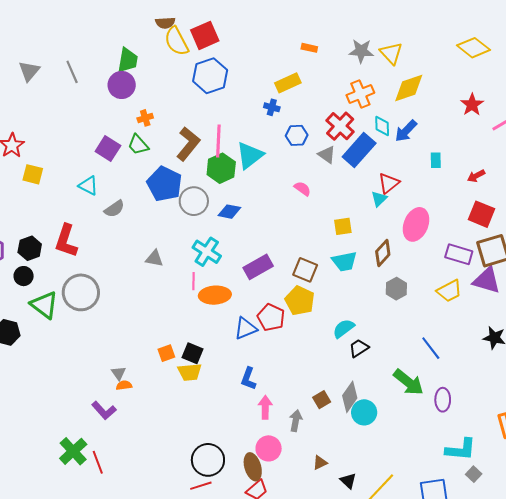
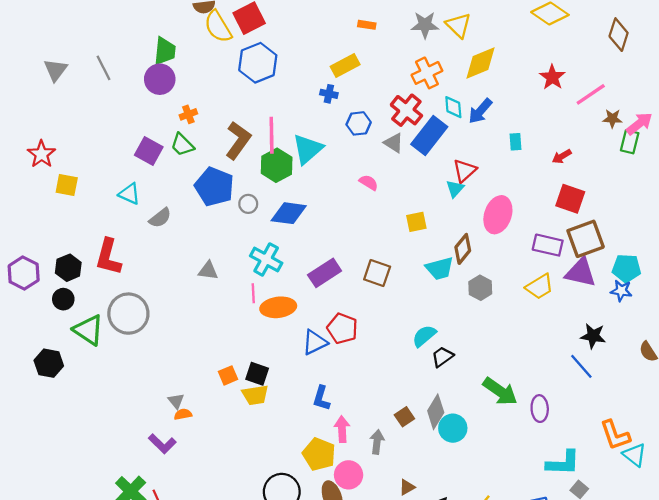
gray circle: (194, 201) -> (248, 204), size x0.6
blue diamond: (229, 212) -> (289, 213), size x1.4
cyan trapezoid: (344, 261) -> (440, 268), moved
yellow pentagon: (300, 301) -> (319, 454), moved
blue line: (431, 348) -> (581, 366), moved

